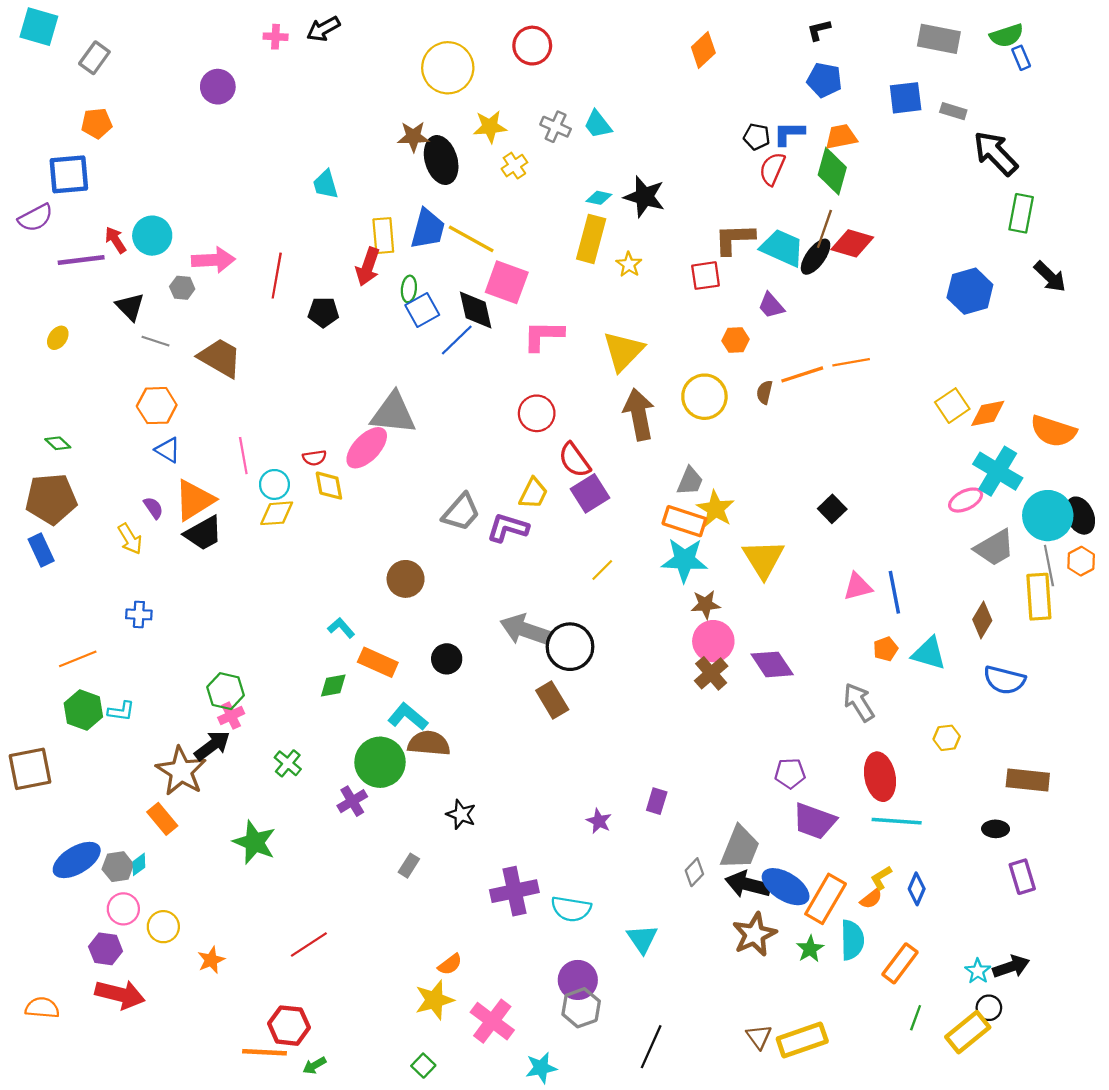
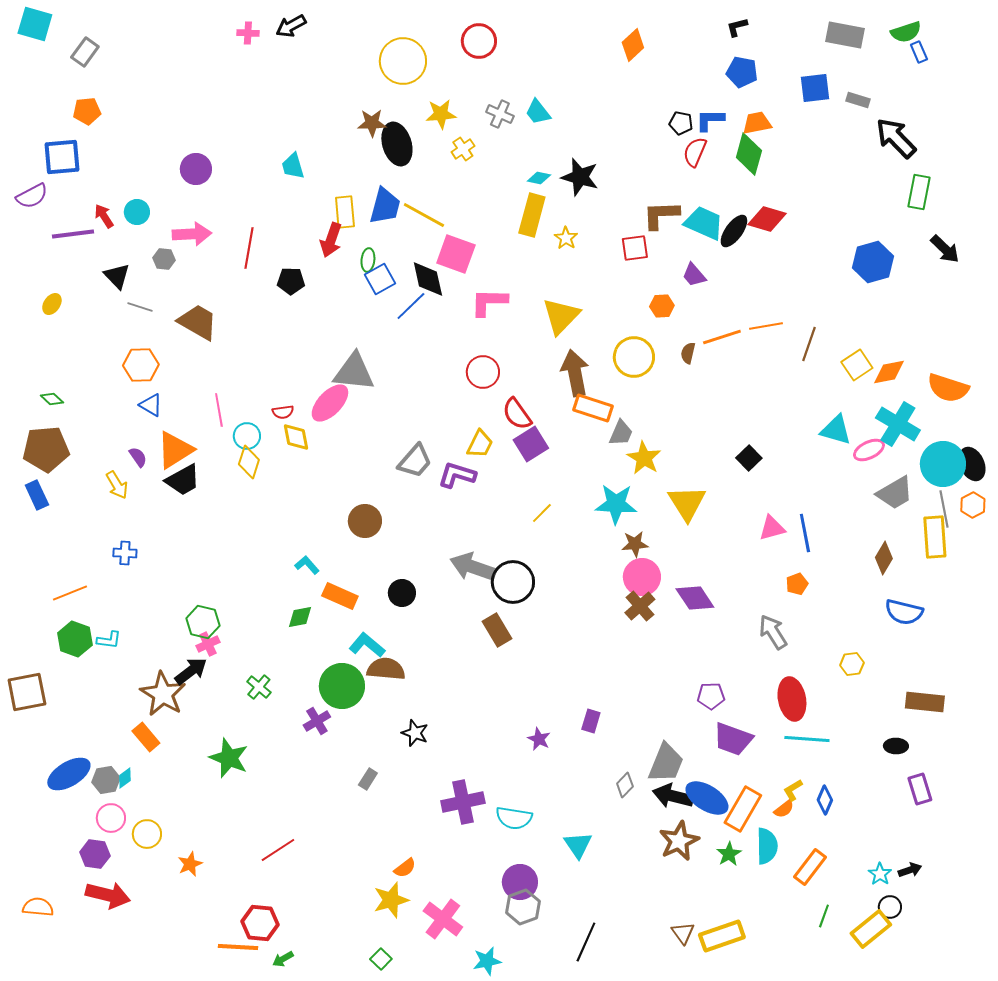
purple circle: (218, 87) -> (196, 169), moved
brown line: (824, 229) -> (809, 344), moved
cyan circle: (152, 236) -> (137, 212), size x0.7
yellow diamond: (277, 513) -> (249, 462), turned -68
orange rectangle: (684, 521) -> (593, 408), moved
cyan triangle: (929, 653) -> (836, 430), moved
black arrow: (1011, 967) -> (910, 870), size x0.7

